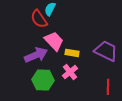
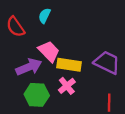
red semicircle: (39, 19) -> (15, 27), moved
yellow rectangle: (72, 53) -> (69, 65), size x1.5

